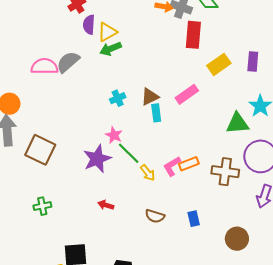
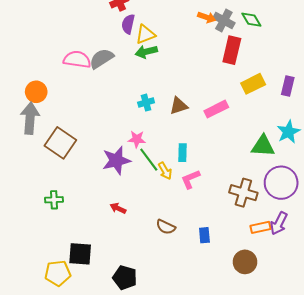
cyan rectangle: (156, 113) -> (182, 153), moved
pink star: (114, 135) -> (137, 139), turned -30
orange rectangle: (189, 164) -> (260, 227), moved
yellow arrow: (148, 173) -> (165, 171), moved

